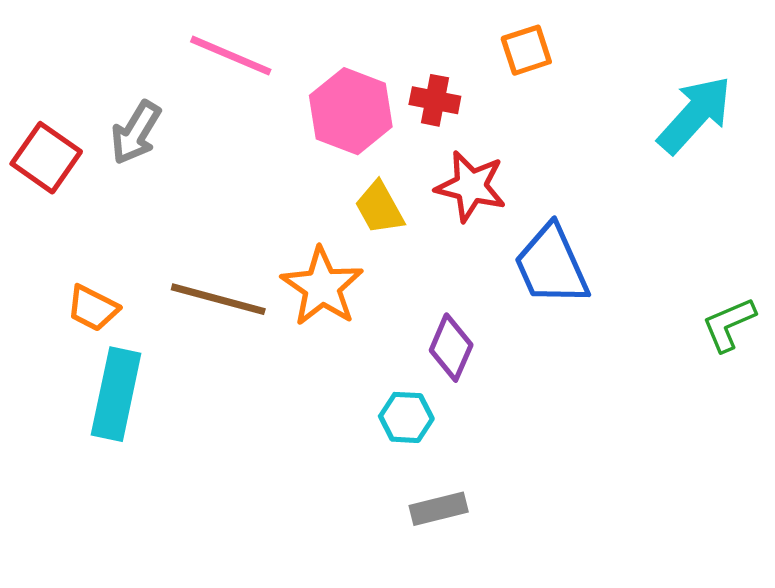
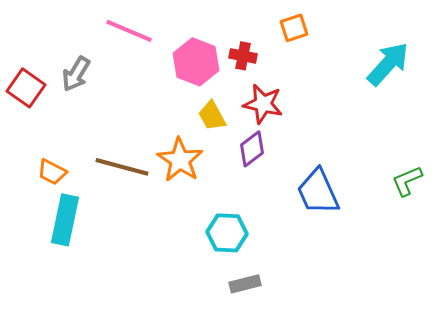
blue trapezoid: (551, 265) -> (318, 192), moved
purple diamond: (451, 348) -> (252, 149), moved, turned 30
cyan hexagon: (406, 417) -> (227, 233), size x1.4

